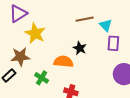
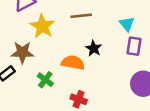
brown line: (85, 19) -> (81, 16), moved

